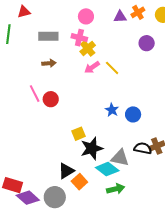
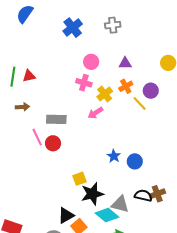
red triangle: (24, 12) -> (29, 76), moved
orange cross: (138, 12) -> (126, 86), moved
gray rectangle: (48, 36) -> (56, 119), moved
yellow cross: (88, 48) -> (105, 94), moved
brown arrow: (49, 63) -> (23, 107), moved
yellow line: (112, 68) -> (140, 103), moved

